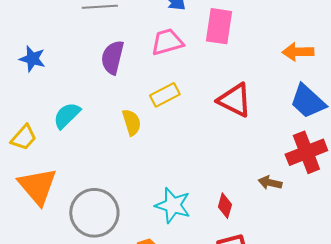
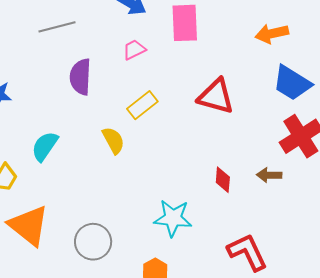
pink trapezoid: (167, 42) -> (134, 50), size x0.7
red diamond: (225, 206) -> (223, 180), moved
gray circle: (94, 213) -> (93, 242), size x0.7

